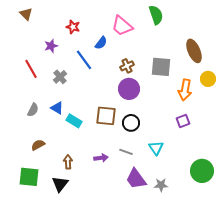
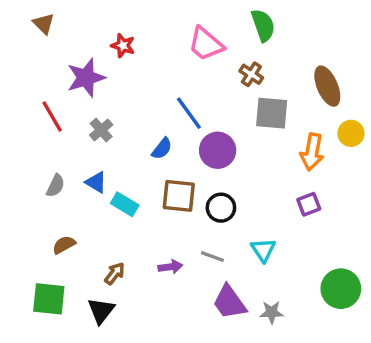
blue semicircle: (101, 43) -> (162, 149), moved
purple star: (51, 46) -> (86, 78), size x1.6
blue line: (84, 60) -> (189, 113), moved
brown cross: (127, 66) -> (251, 74), moved, turned -32
brown arrow: (68, 162) -> (115, 273), turned 40

